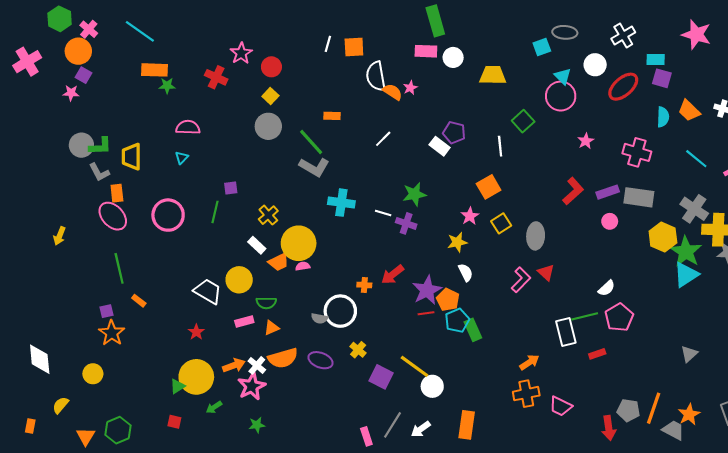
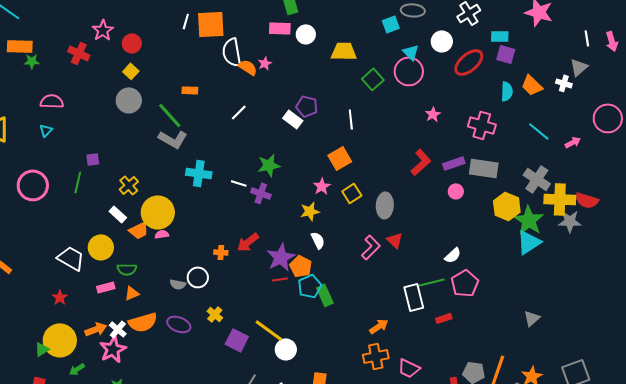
orange square: (354, 47) -> (211, 24), size x1.4
green square: (523, 121) -> (373, 79), moved
white circle: (340, 311) -> (198, 277), size x0.7

